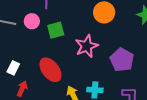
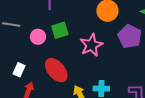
pink circle: (32, 21) -> (38, 37), moved
purple pentagon: (122, 60) -> (130, 36), moved

